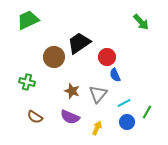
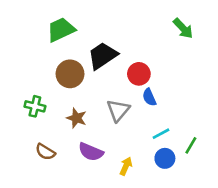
green trapezoid: (28, 20) -> (61, 30), moved
brown star: (72, 91) -> (76, 118), moved
gray triangle: (98, 94) -> (118, 110), moved

